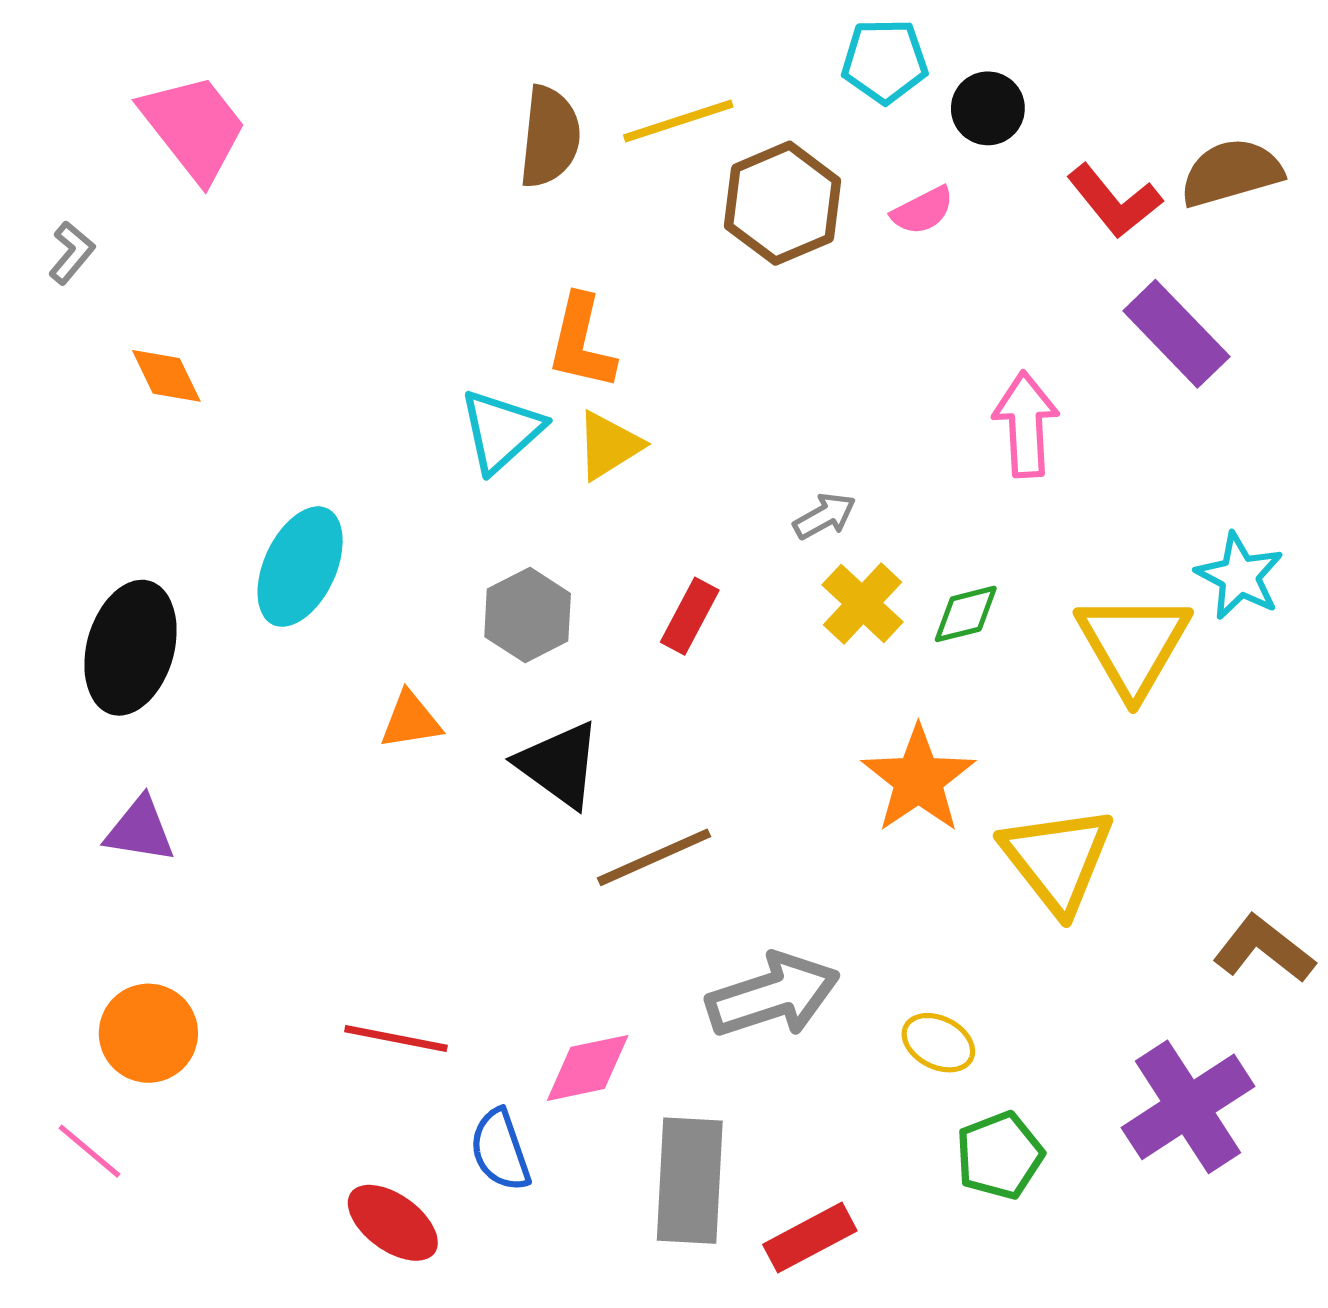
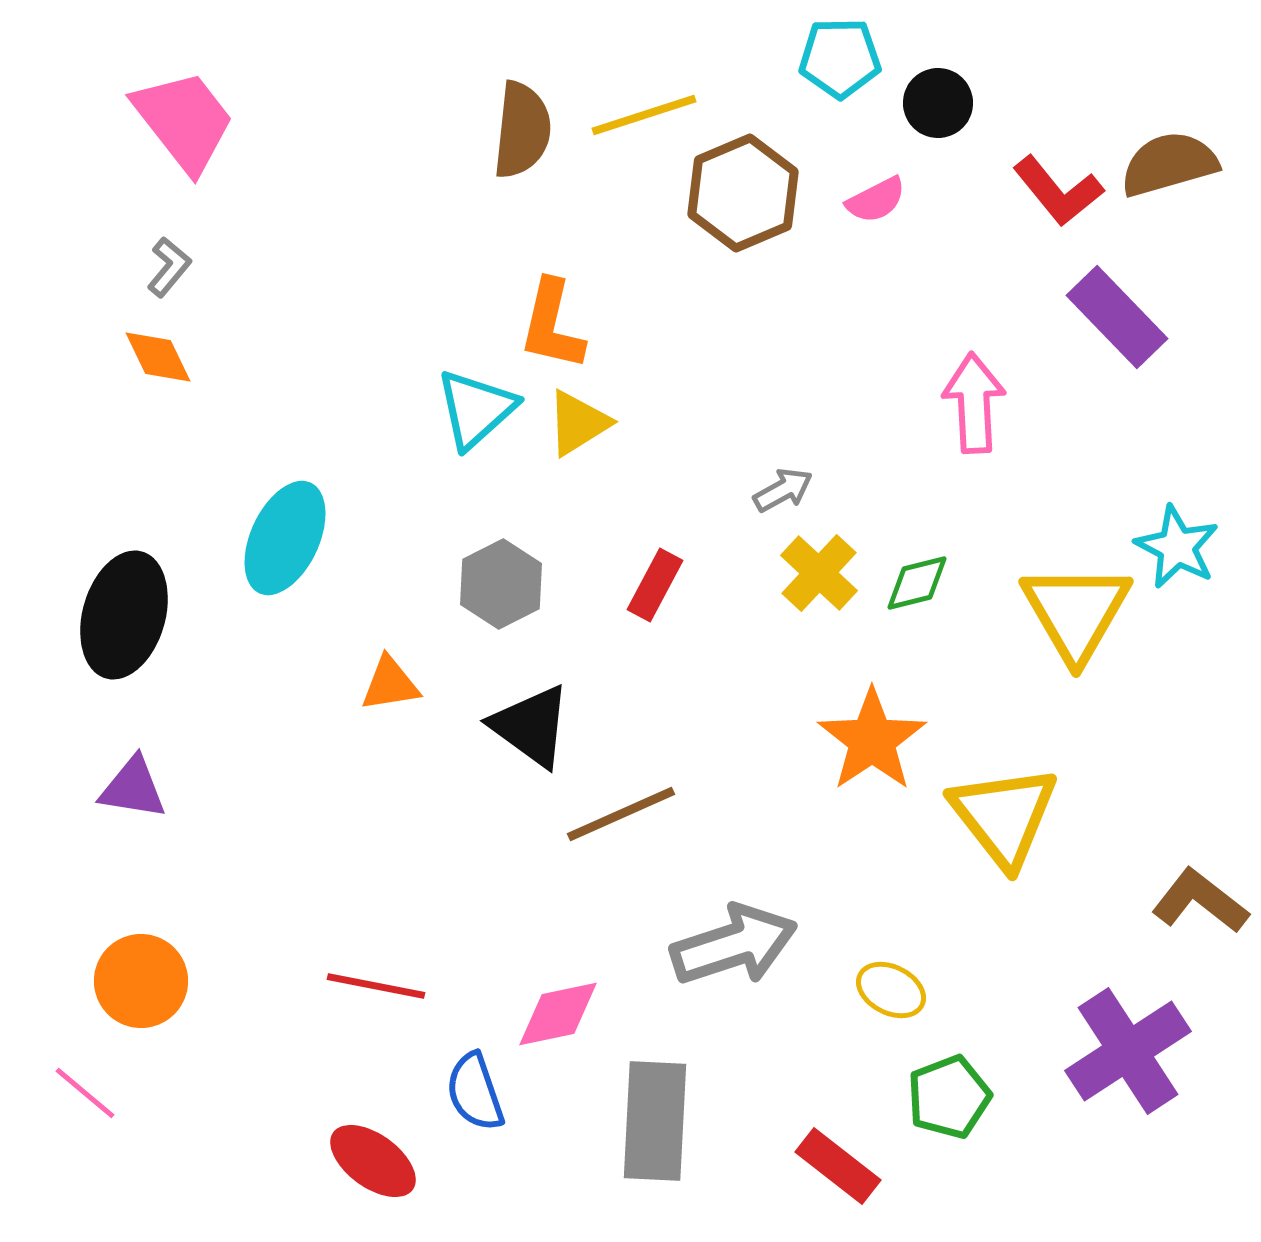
gray L-shape: (72, 253) -> (169, 267), moved
red rectangle: (810, 1238) -> (838, 1166), moved, turned 66

